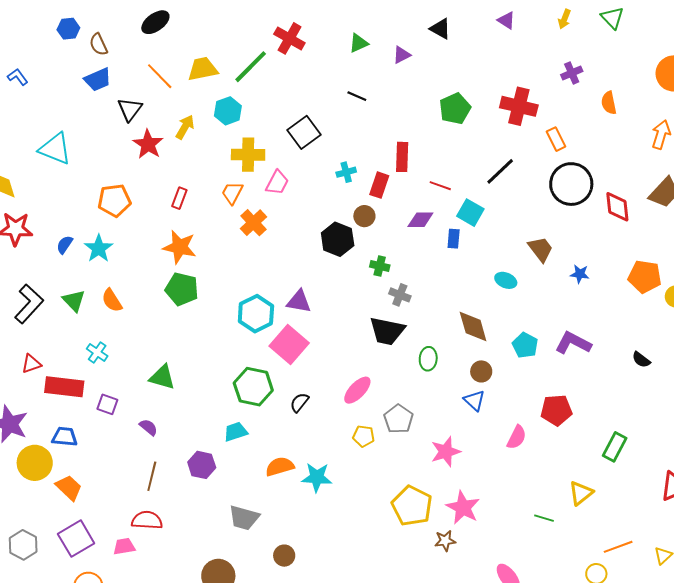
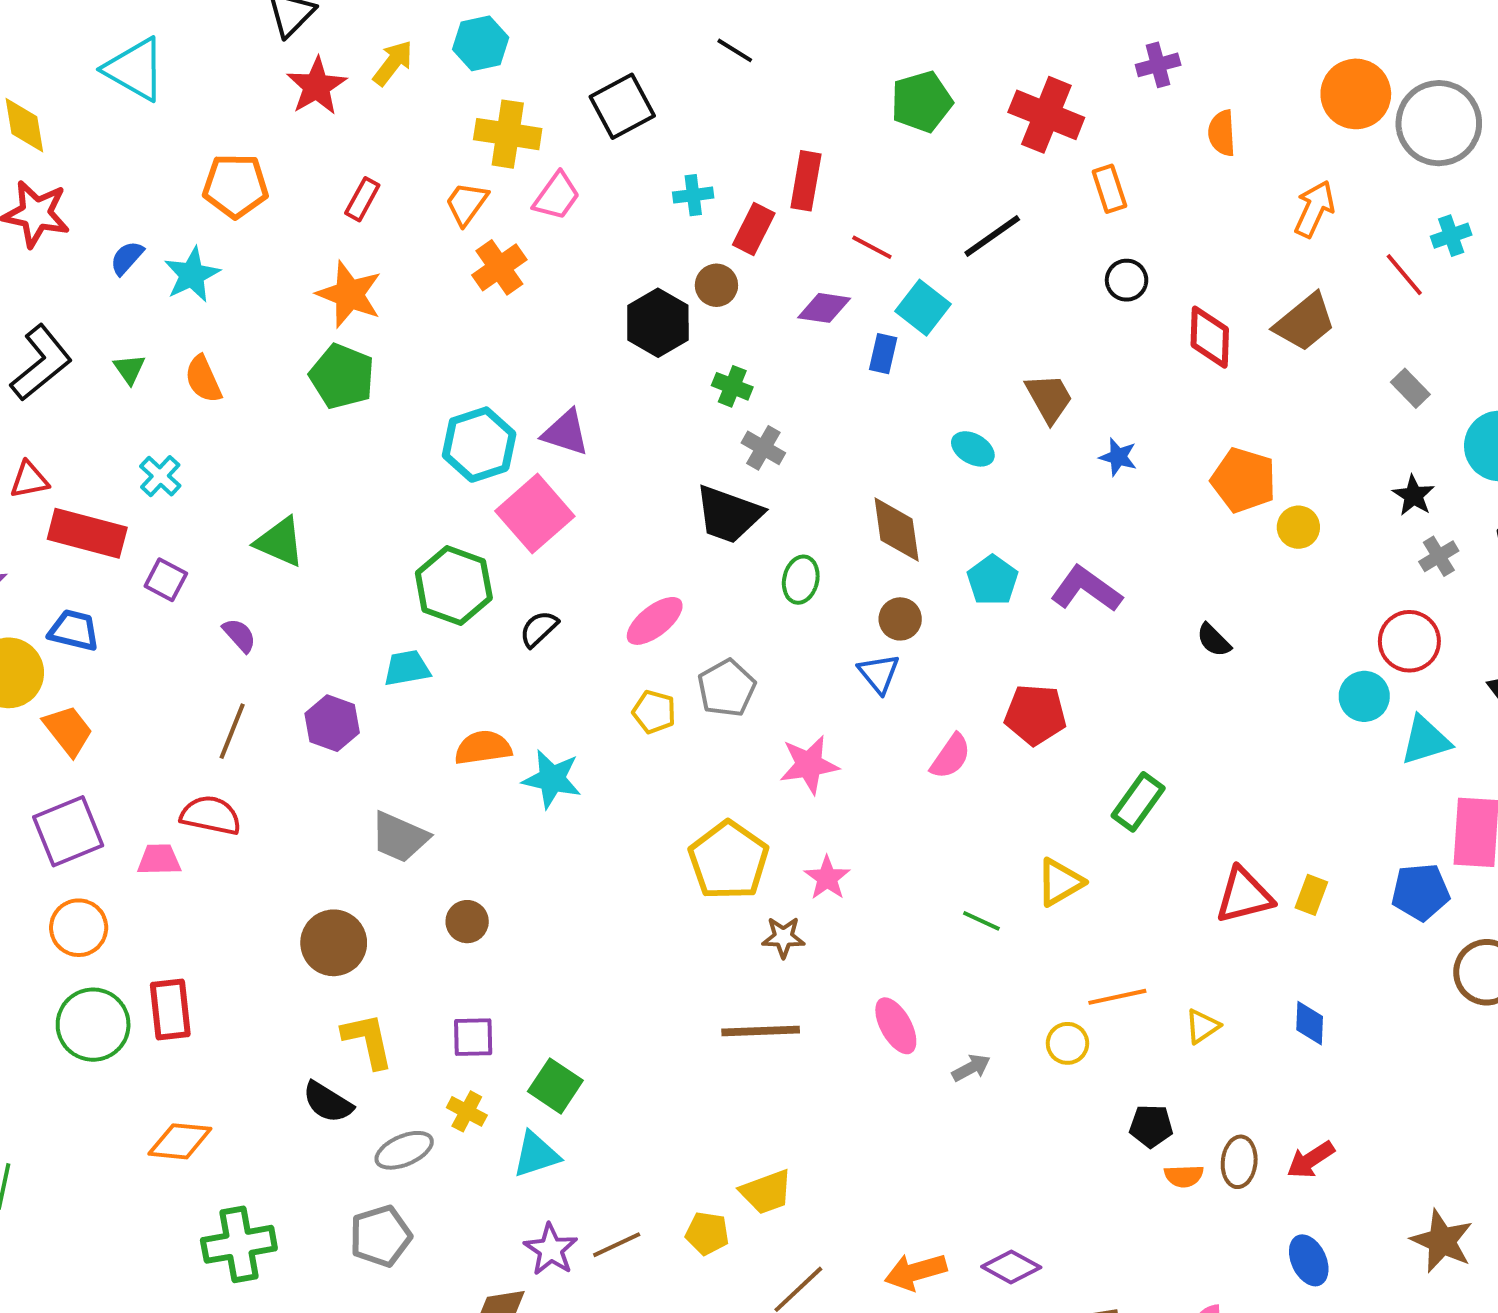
black circle: (571, 184) -> (1127, 280), size x0.5
green triangle: (74, 301) -> (129, 369), size x0.7
pink star: (463, 508) -> (827, 878), size x0.7

